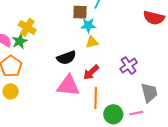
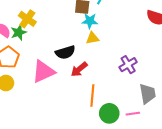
red arrow: (91, 72) -> (79, 69), moved
pink triangle: (68, 86) -> (43, 72), moved, turned -35

